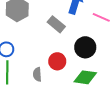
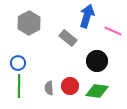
red circle: (57, 61) -> (70, 86), moved

